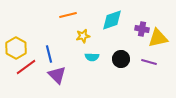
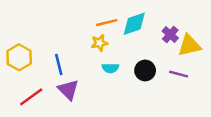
orange line: (68, 15) -> (107, 23), moved
purple cross: (142, 29) -> (170, 35), turned 32
red line: (26, 67) -> (31, 97), moved

